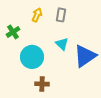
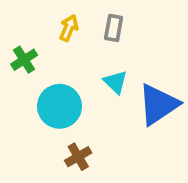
brown cross: (42, 84) -> (78, 157), turned -32

